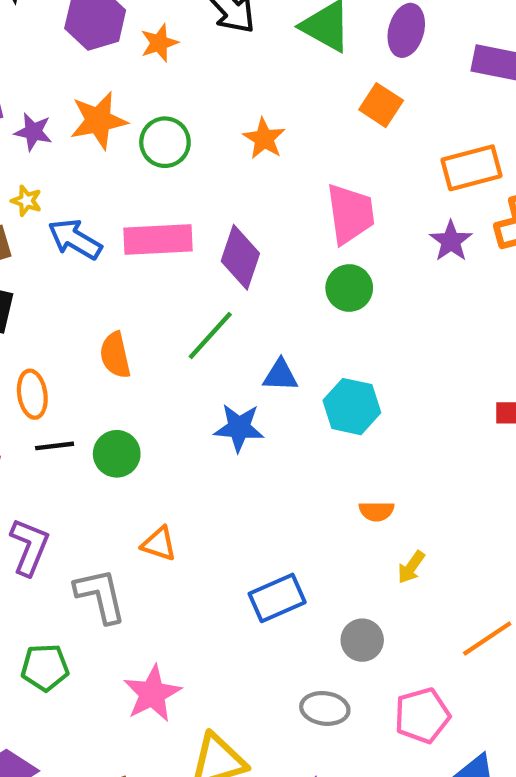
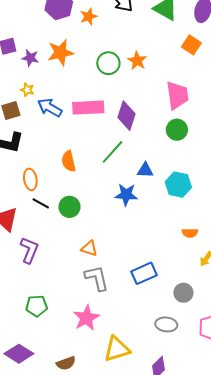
green circle: (165, 142) -> (108, 63), moved
black line: (55, 446) -> (41, 203), turned 36
gray L-shape: (100, 596) -> (97, 278), moved

